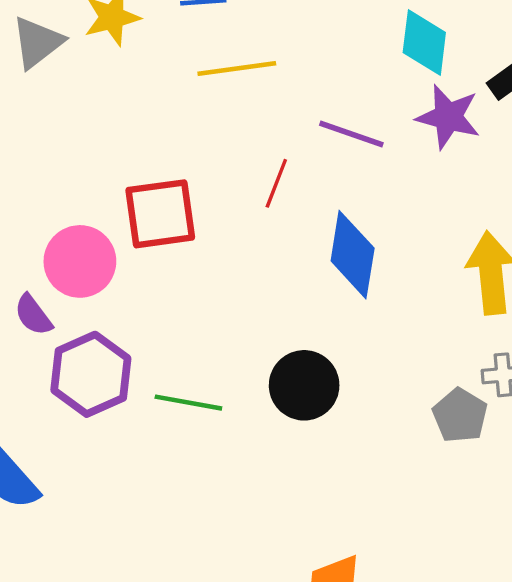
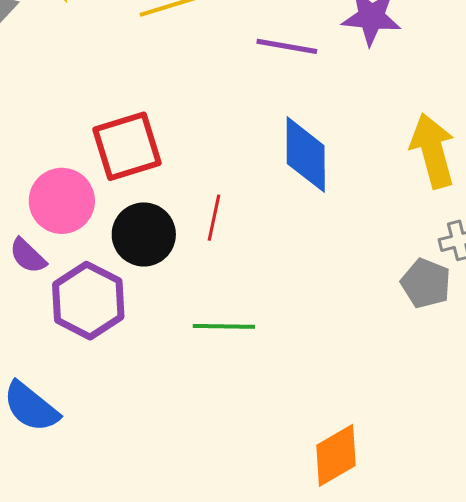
red line: (276, 183) -> (214, 218), moved
black circle: (304, 385) -> (144, 234), moved
green line: (188, 403) -> (224, 326), moved

